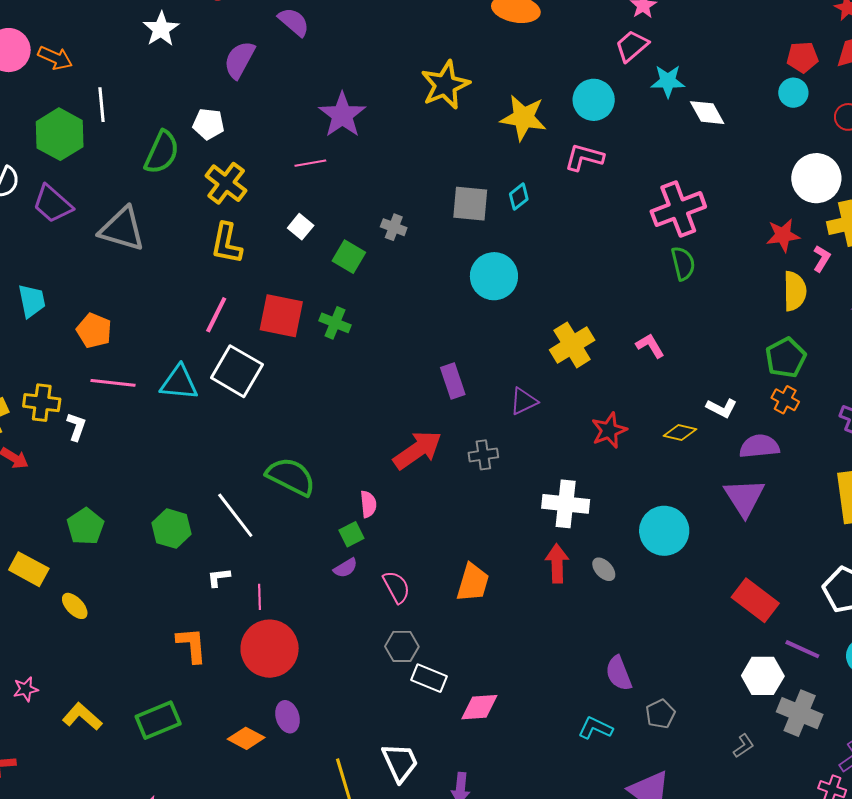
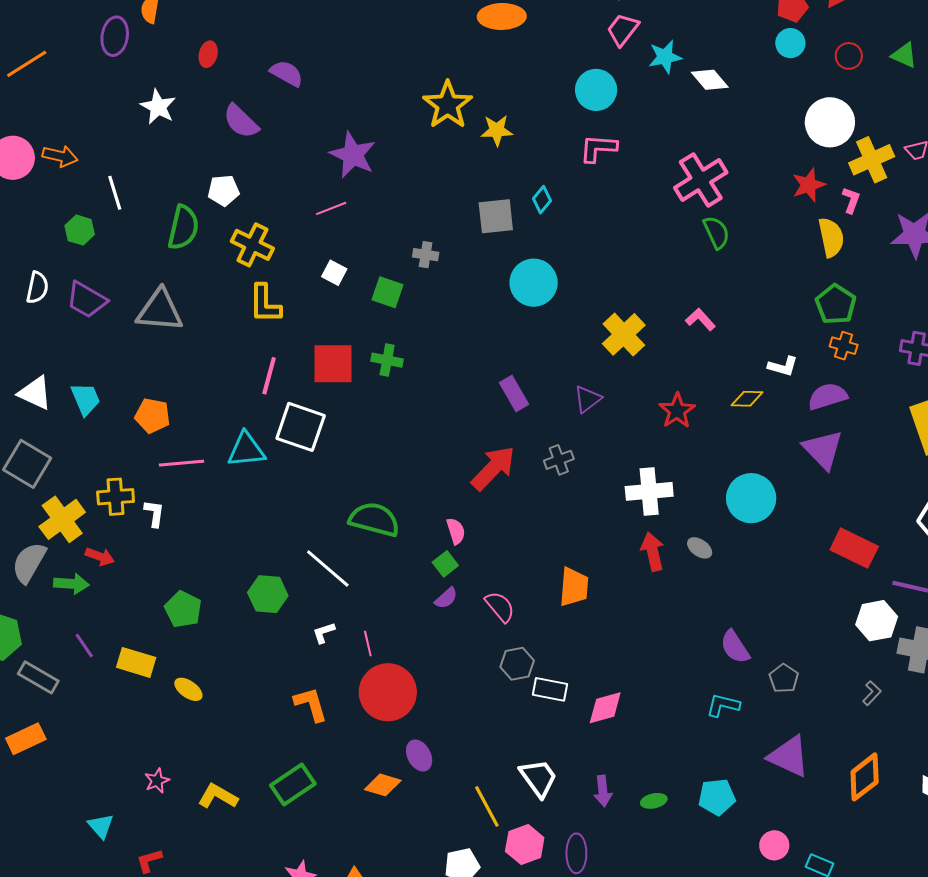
purple semicircle: (239, 60) -> (241, 121), turned -63
yellow star: (523, 118) -> (497, 130), moved, size x0.7
green hexagon: (60, 134) -> (80, 230), size x0.6

